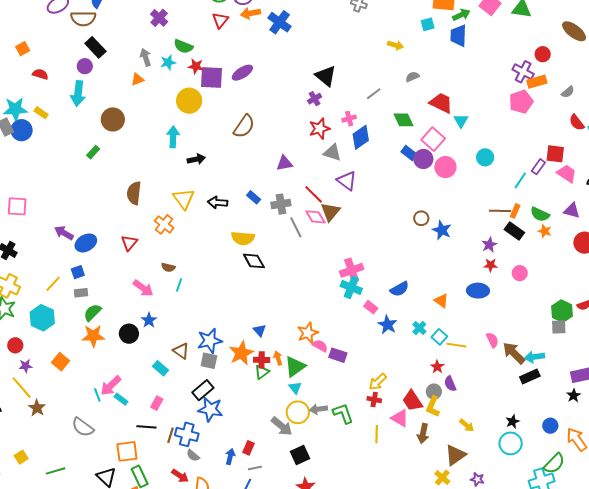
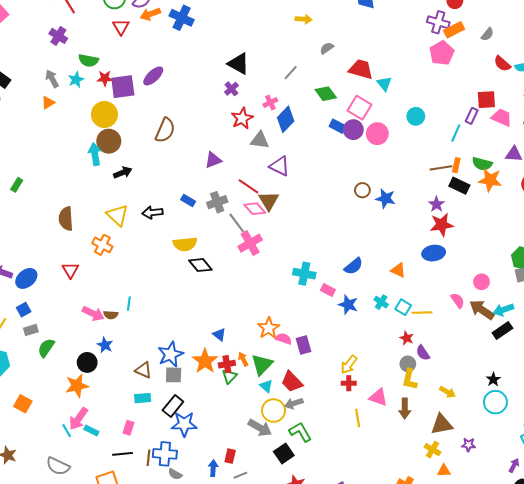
brown circle: (113, 119) -> (109, 141), moved
orange star: (545, 231) -> (490, 180), size x1.6
red star: (491, 265) -> (442, 225), size x1.6
brown semicircle: (168, 267) -> (111, 315), moved
pink cross: (352, 270) -> (250, 243), moved
pink circle: (520, 273) -> (482, 282), moved
orange star: (93, 336) -> (77, 386), moved
purple rectangle: (338, 355) -> (304, 345), turned 66
cyan rectangle: (161, 368) -> (143, 398), moved, turned -35
red trapezoid: (412, 401) -> (292, 382), moved
green L-shape: (343, 413) -> (300, 432), moved
brown triangle: (455, 455) -> (442, 424), turned 35

